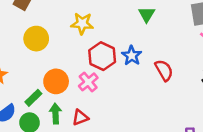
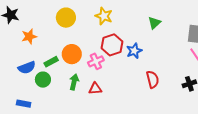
red semicircle: (164, 70) -> (153, 79), moved
green arrow: (56, 114) -> (74, 82), moved
red triangle: (80, 117) -> (95, 89), moved

